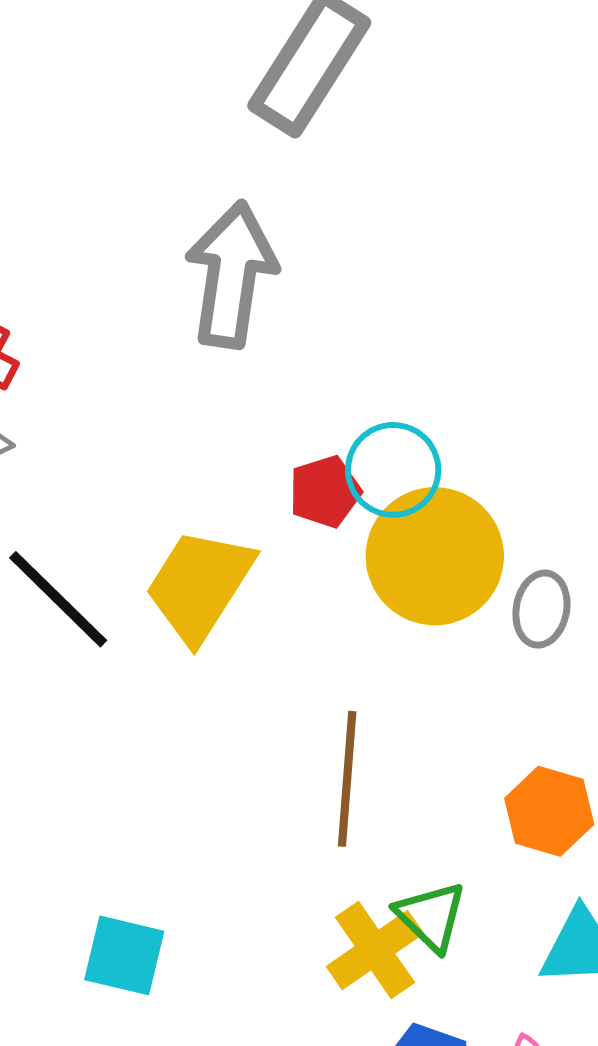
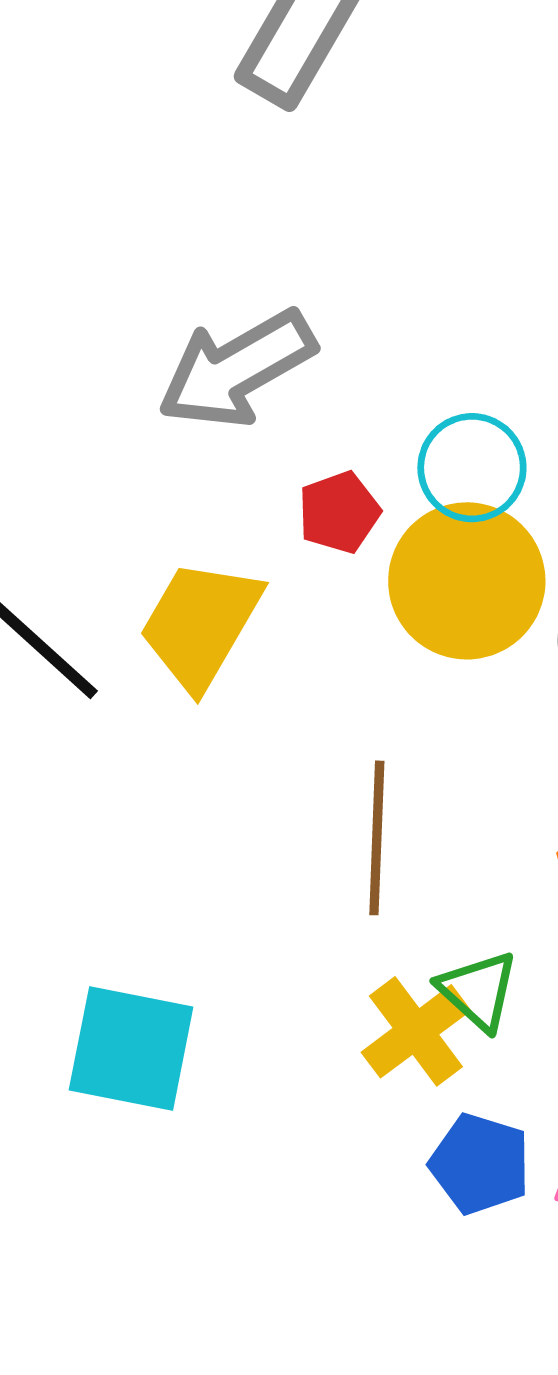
gray arrow: (231, 275) -> (237, 369), moved, turned -126
cyan circle: (393, 470) -> (472, 468), moved
cyan square: (124, 955) -> (131, 1049), size x1.4

